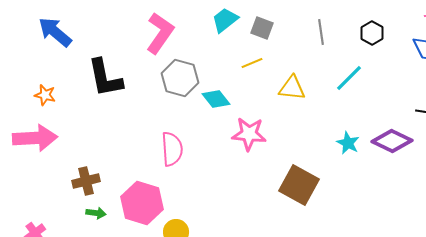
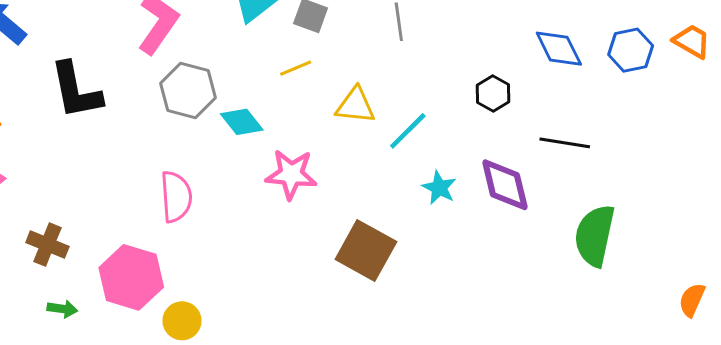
black hexagon: (372, 33) -> (493, 94), moved
cyan line: (349, 78) -> (408, 131), moved
purple diamond: (392, 141) -> (505, 185), turned 51
brown cross: (86, 181) -> (47, 245), turned 36
green arrow: (96, 213) -> (62, 309), moved

